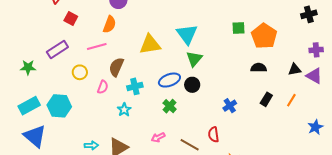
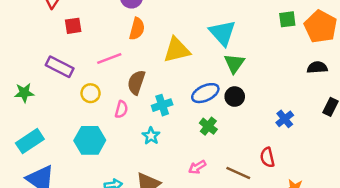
red square: (71, 18) -> (73, 26), turned -32
orange semicircle: (109, 24) -> (137, 29), moved
purple rectangle: (57, 50) -> (60, 67), turned 65
cyan hexagon: (59, 106) -> (90, 140), moved

